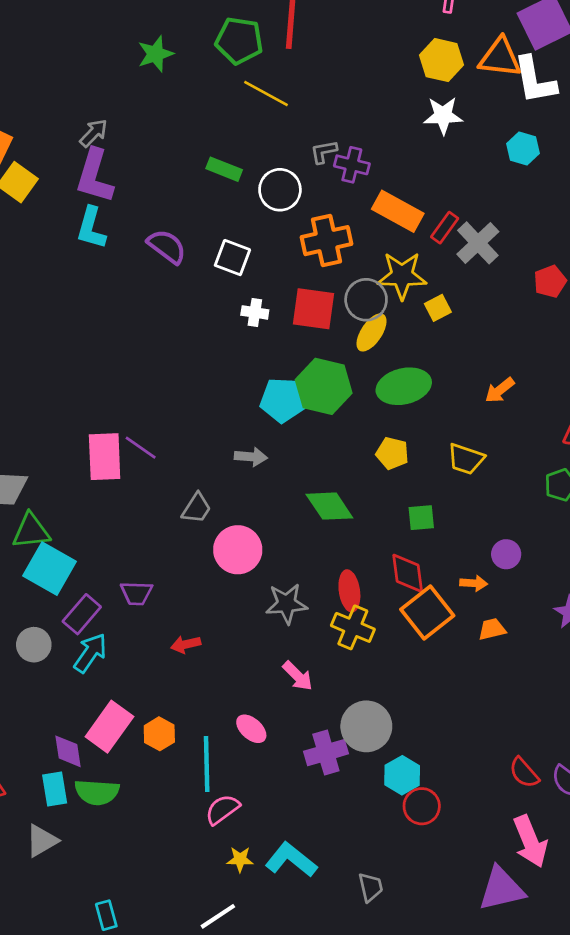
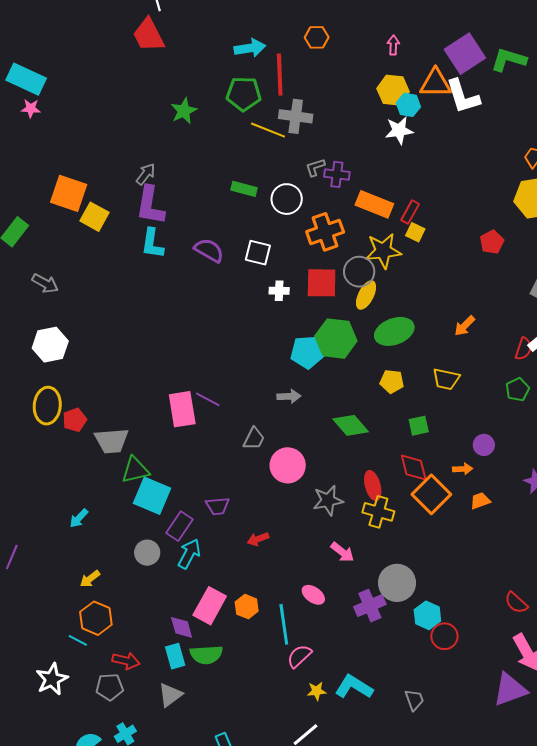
cyan hexagon: (523, 149) -> (408, 105), moved
gray cross: (478, 243) -> (296, 116), moved, turned -32
yellow square: (438, 308) -> (415, 232), moved, turned -30

